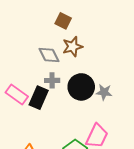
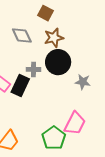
gray diamond: (49, 55) -> (22, 36), moved
black circle: (81, 87) -> (58, 62), moved

